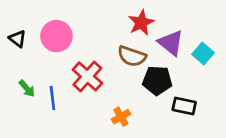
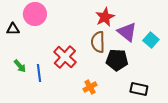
pink circle: (56, 36) -> (35, 14), moved
black triangle: (17, 39) -> (13, 29), turned -40
brown semicircle: (132, 56) -> (98, 42), turned 70
black rectangle: (184, 106) -> (139, 89), moved

